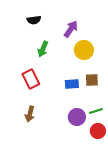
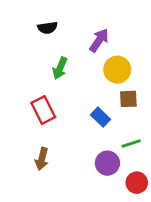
brown square: (92, 80) -> (128, 99), moved
blue rectangle: (72, 84) -> (100, 117), turned 48
green line: (96, 111) -> (131, 144), moved

